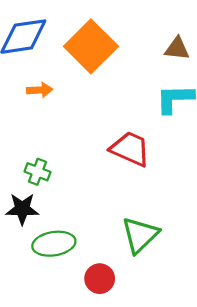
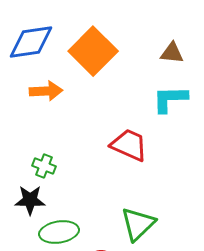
orange arrow: (40, 90) -> (46, 91), size x1.4

